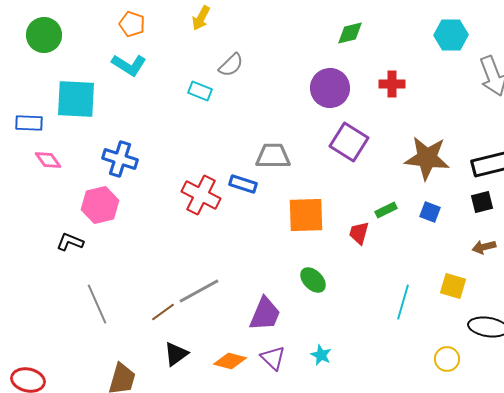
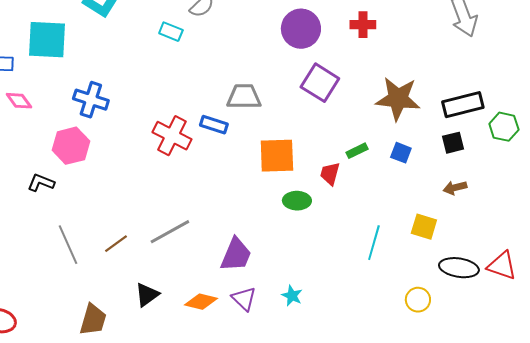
green ellipse: (313, 280) -> (297, 201), moved, turned -44
brown line: (163, 312) -> (116, 244), moved

